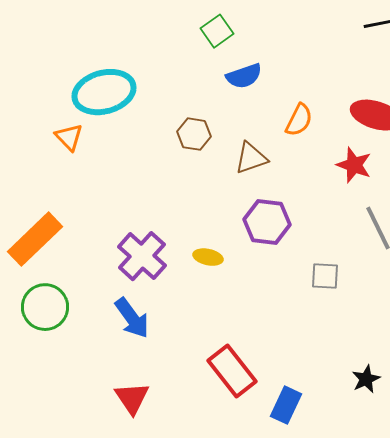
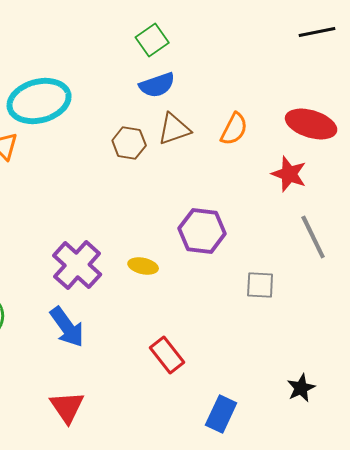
blue semicircle: (244, 76) -> (157, 85), moved
brown triangle: (251, 158) -> (174, 129), moved
red rectangle: (232, 371) -> (167, 355), moved, size x0.7

